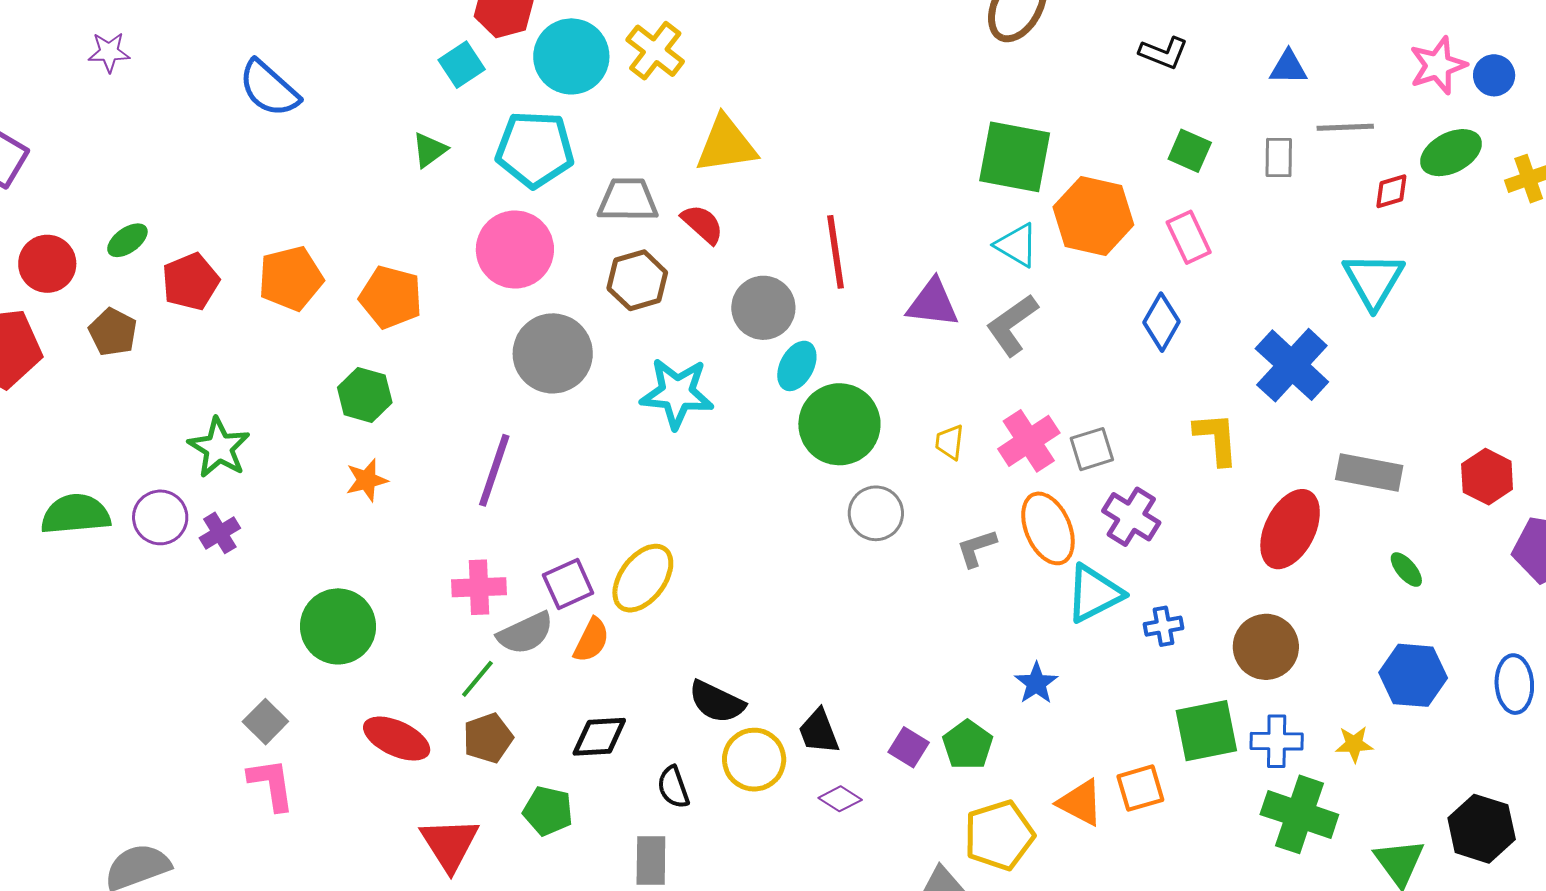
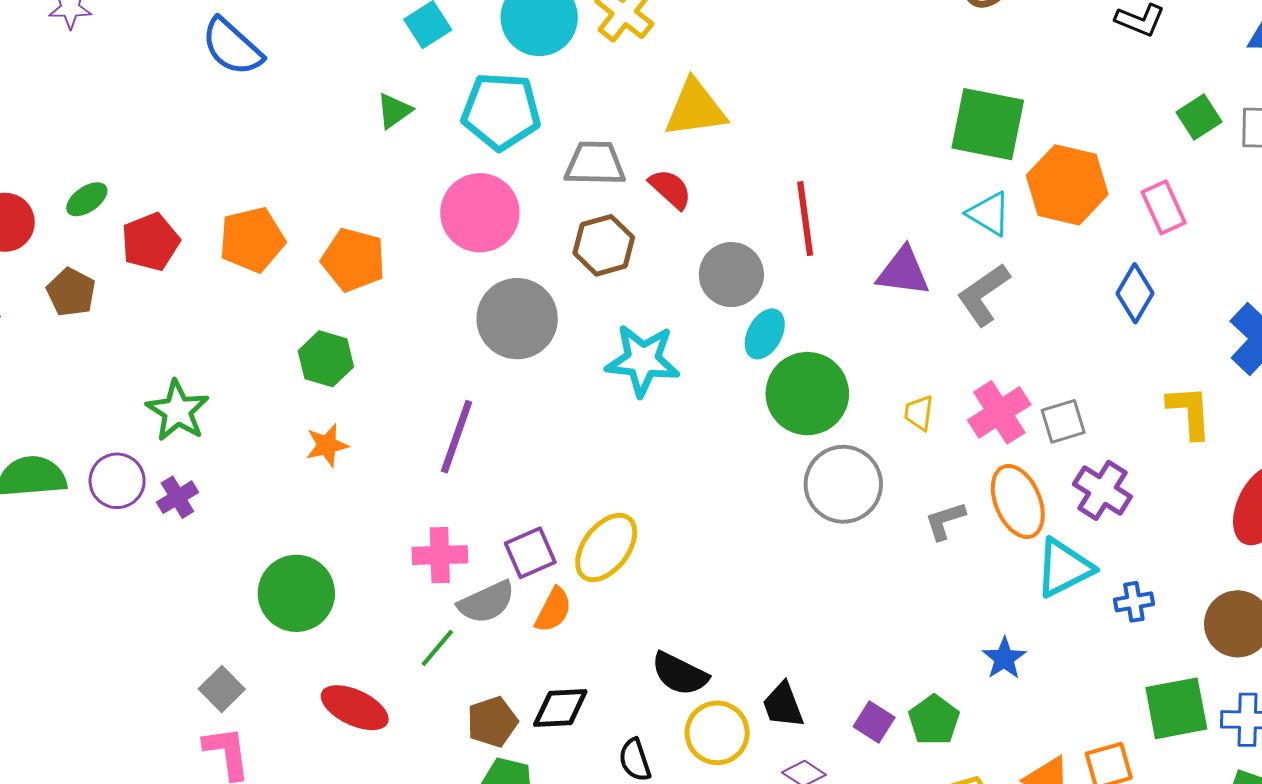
green square: (1190, 151) -> (1199, 117), moved, turned 33
gray circle: (876, 513) -> (843, 484), size x1.4
brown pentagon: (488, 738) -> (492, 722), moved

